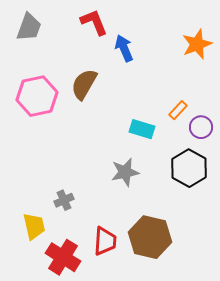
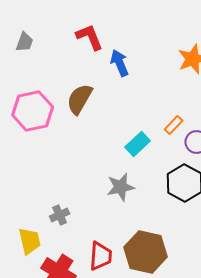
gray trapezoid: (29, 27) -> (25, 42), size x0.7
cyan rectangle: (142, 129) -> (138, 144), turned -60

